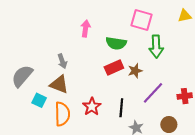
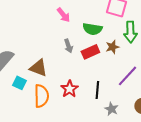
pink arrow: (85, 28) -> (63, 15), turned 133
gray arrow: (62, 61) -> (68, 46), moved
brown star: (135, 71) -> (112, 47), moved

